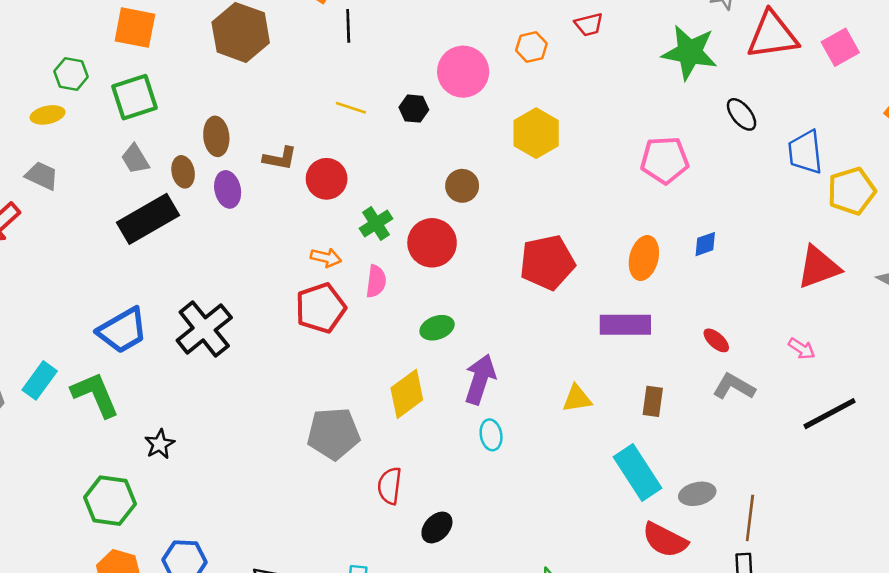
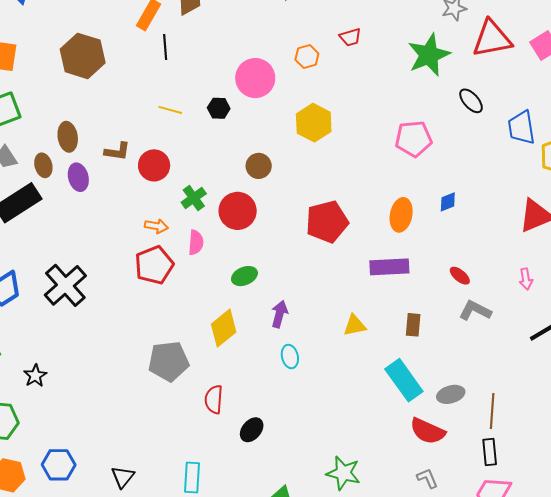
green star: (690, 52) -> (429, 55), turned -30
pink arrow: (802, 349) -> (526, 279), turned 50
purple arrow: (480, 379) -> (279, 314), size x0.7

